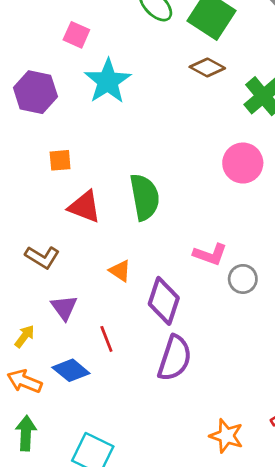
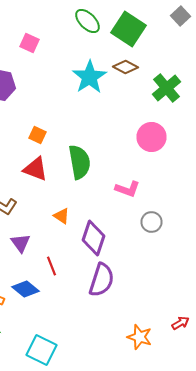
cyan star: (108, 81) -> (90, 77), moved
orange square: (60, 160) -> (38, 135), moved, turned 30
pink L-shape: (210, 254) -> (128, 189), moved

